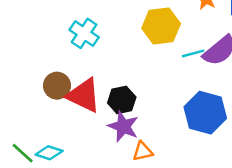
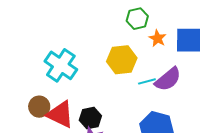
cyan cross: (84, 33) -> (61, 65), size x1.4

